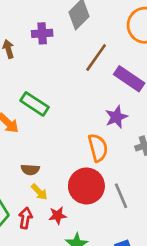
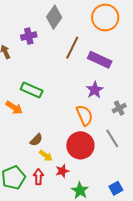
brown semicircle: (30, 170) -> (36, 140), turned -40
gray line: (121, 196) -> (112, 138), moved

